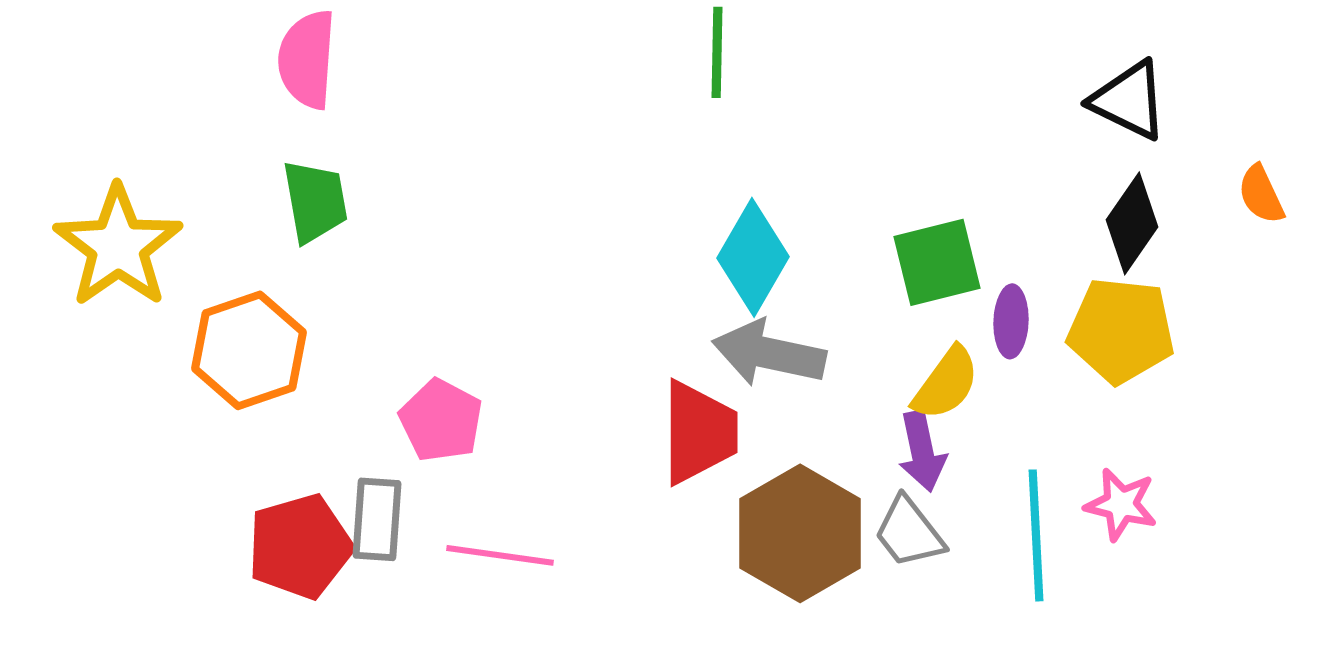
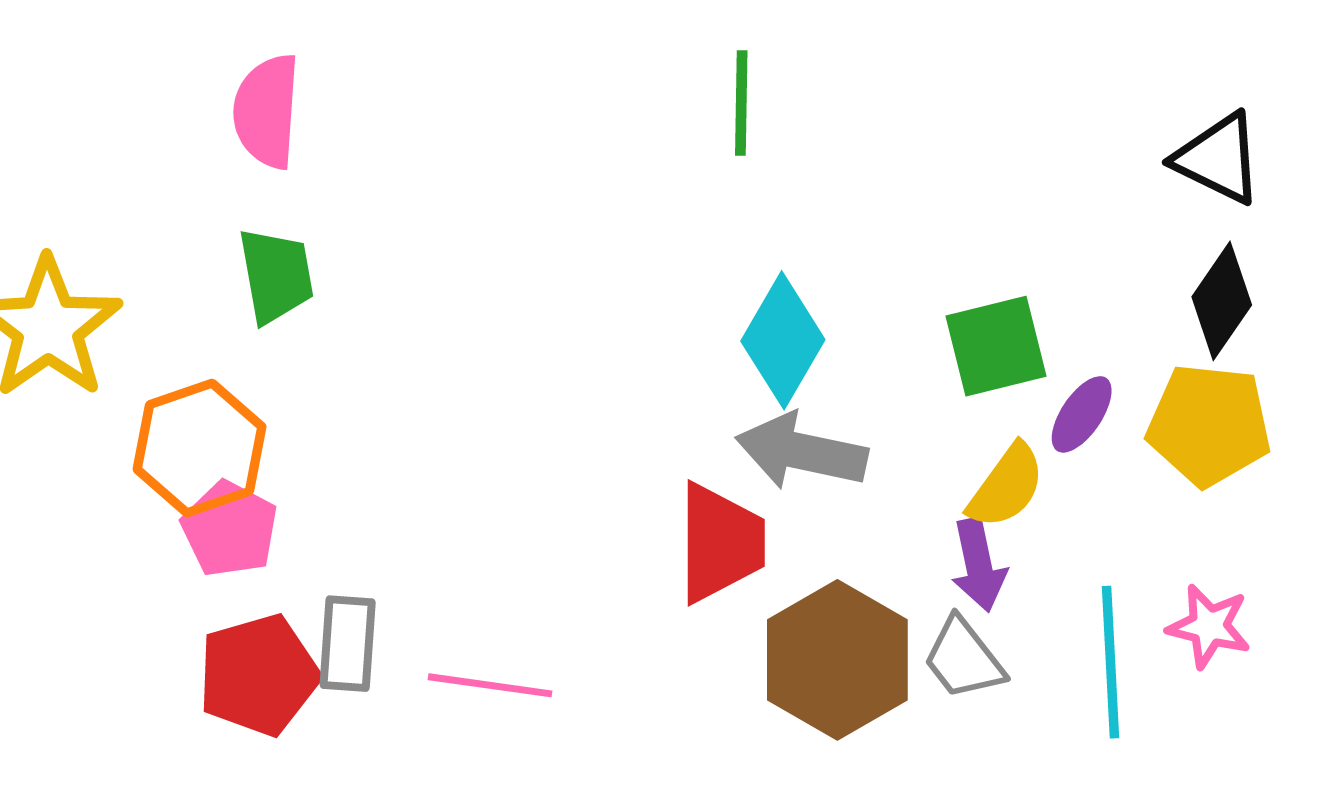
purple ellipse: (1011, 321) -> (1082, 414), turned 32
pink pentagon: (441, 420) -> (230, 529), moved

